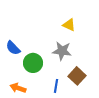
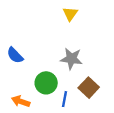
yellow triangle: (69, 25) -> (70, 14), moved, turned 40
green circle: (33, 63) -> (46, 83), moved

